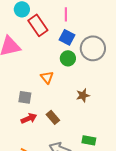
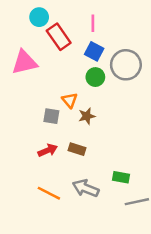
brown star: (83, 95) -> (87, 116), moved
gray square: (25, 97) -> (51, 116), moved
brown rectangle: (53, 117) -> (77, 149), turned -32

